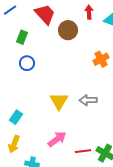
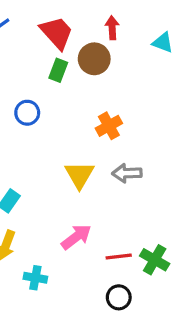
red arrow: (89, 12) -> (112, 28), moved
green rectangle: (22, 37) -> (58, 70), moved
orange cross: (101, 59) -> (109, 126), moved

